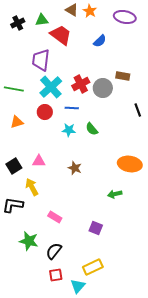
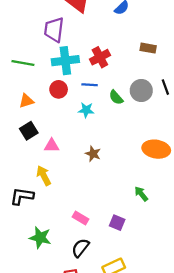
cyan cross: (51, 87) -> (65, 61), turned 35
gray circle: (103, 88) -> (141, 91), moved
green semicircle: (92, 129) -> (116, 97), moved
black square: (14, 166) -> (29, 131), moved
green arrow: (115, 194) -> (141, 194), moved, turned 64
pink rectangle: (55, 217) -> (80, 218), moved
black semicircle: (54, 251) -> (80, 248), moved

